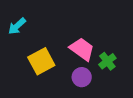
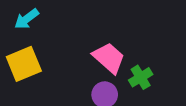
yellow square: (41, 61) -> (24, 64), moved

